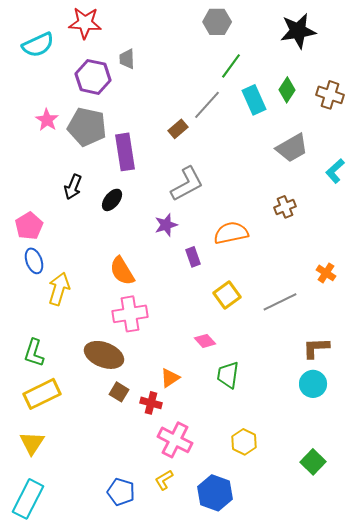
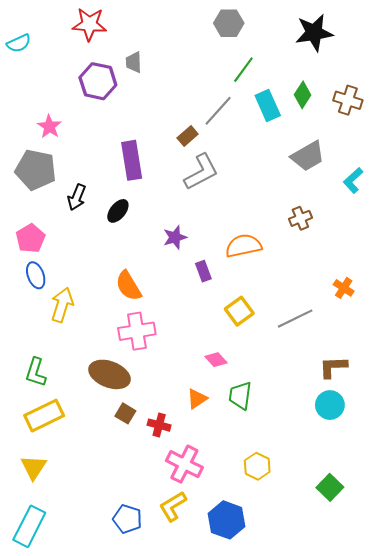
cyan semicircle: (38, 45) -> (19, 43), moved, size x0.7
gray pentagon: (87, 127) -> (36, 170), moved
gray L-shape: (187, 184) -> (201, 172), moved
orange triangle: (170, 378) -> (197, 399), moved
yellow L-shape: (164, 480) -> (173, 506), size x1.4

